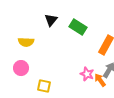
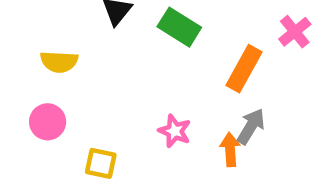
pink star: (87, 74) -> (175, 131), moved
orange arrow: (100, 80) -> (230, 150), turned 32

